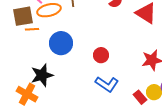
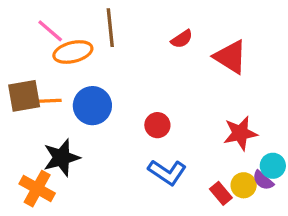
brown square: (23, 16) -> (24, 96), moved
orange line: (32, 29) -> (50, 101), moved

